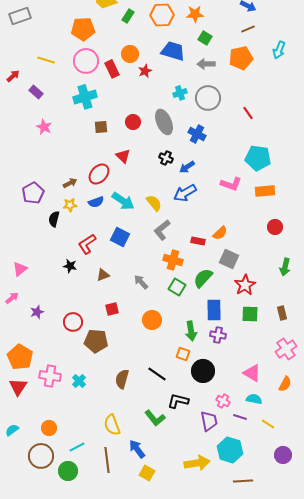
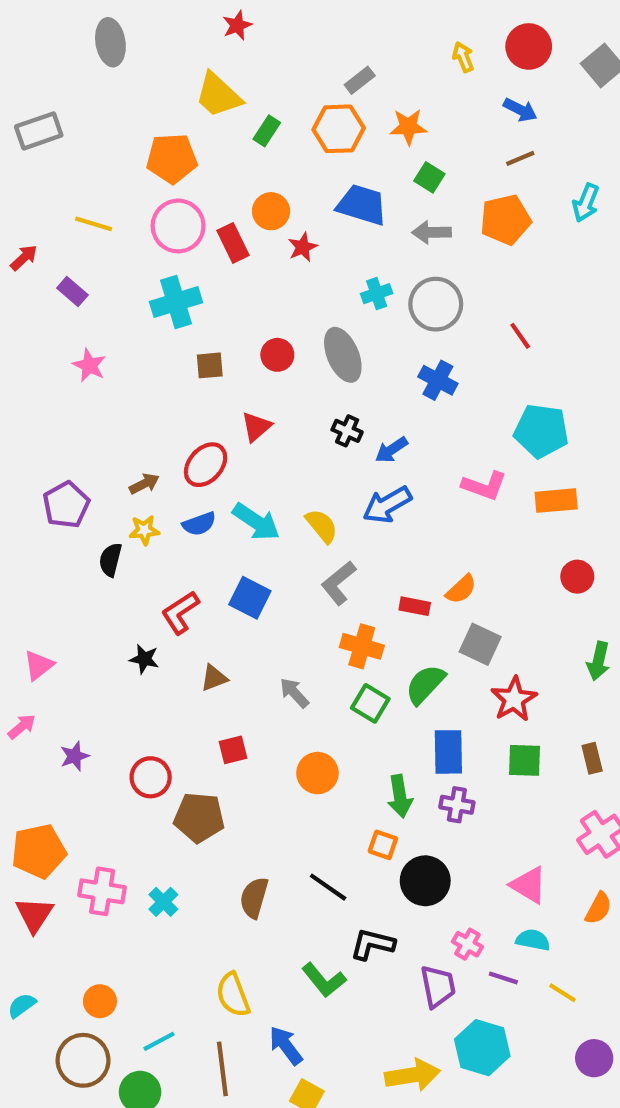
blue cross: (197, 134) -> (438, 380), moved
red triangle: (123, 156) -> (256, 427), turned 35
orange pentagon: (20, 357) -> (39, 851), turned 30

